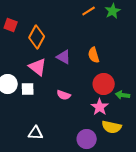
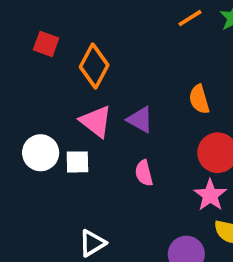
purple triangle: (64, 57) -> (140, 120), moved
pink semicircle: (64, 95) -> (144, 173), turned 56
white triangle: (36, 133) -> (92, 243), turned -35

